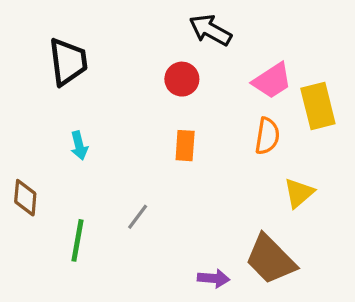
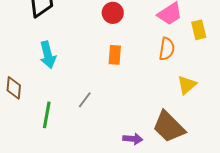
yellow rectangle: (318, 106) -> (199, 30), size x0.7
cyan arrow: (79, 146) -> (48, 55), size x1.5

